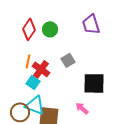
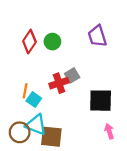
orange line: (28, 61) -> (25, 91), moved
red cross: (41, 69) -> (59, 83), moved, turned 36
pink arrow: (82, 108) -> (109, 131), moved, turned 32

